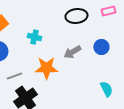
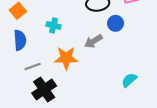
blue circle: (101, 47) -> (116, 23), moved
cyan semicircle: (106, 89) -> (129, 80), turned -105

